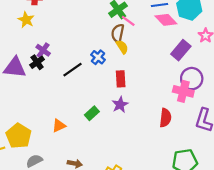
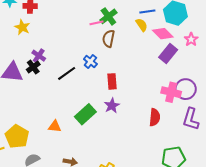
pink diamond: (166, 20) -> (163, 34), moved
pink line: (128, 21) -> (96, 23), moved, turned -48
yellow semicircle: (122, 47) -> (142, 25), moved
purple circle: (192, 79) -> (186, 89), moved
green rectangle: (92, 113) -> (85, 114), size x1.5
orange triangle: (59, 126) -> (55, 126), turned 32

